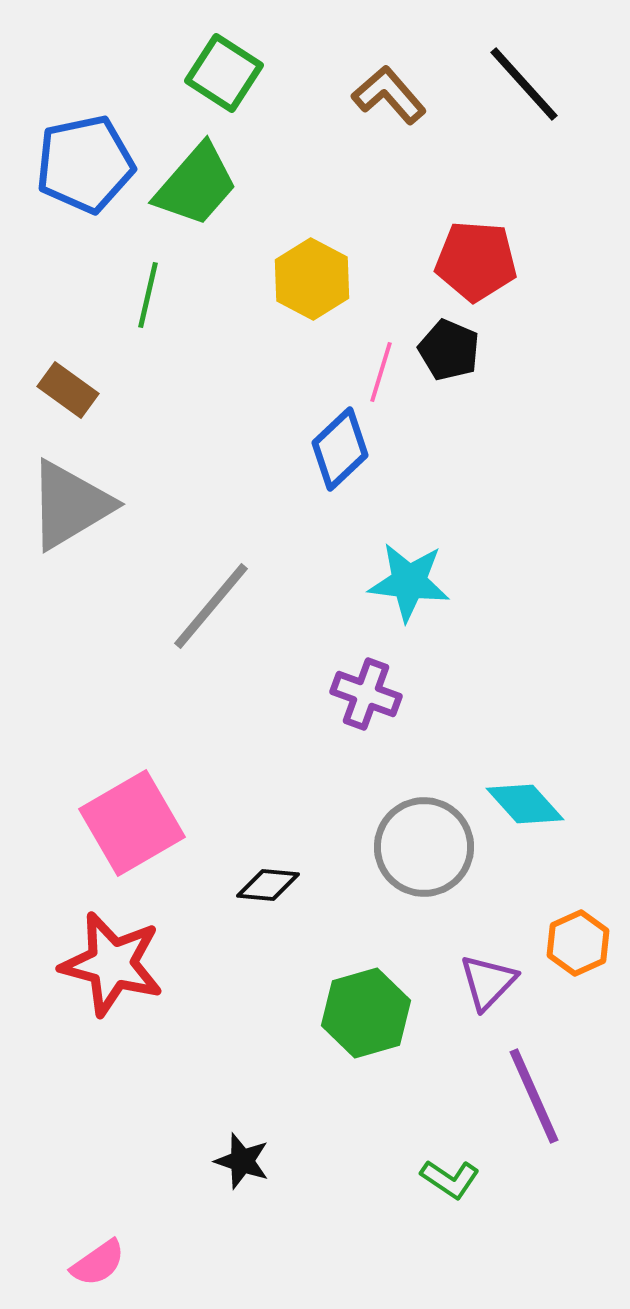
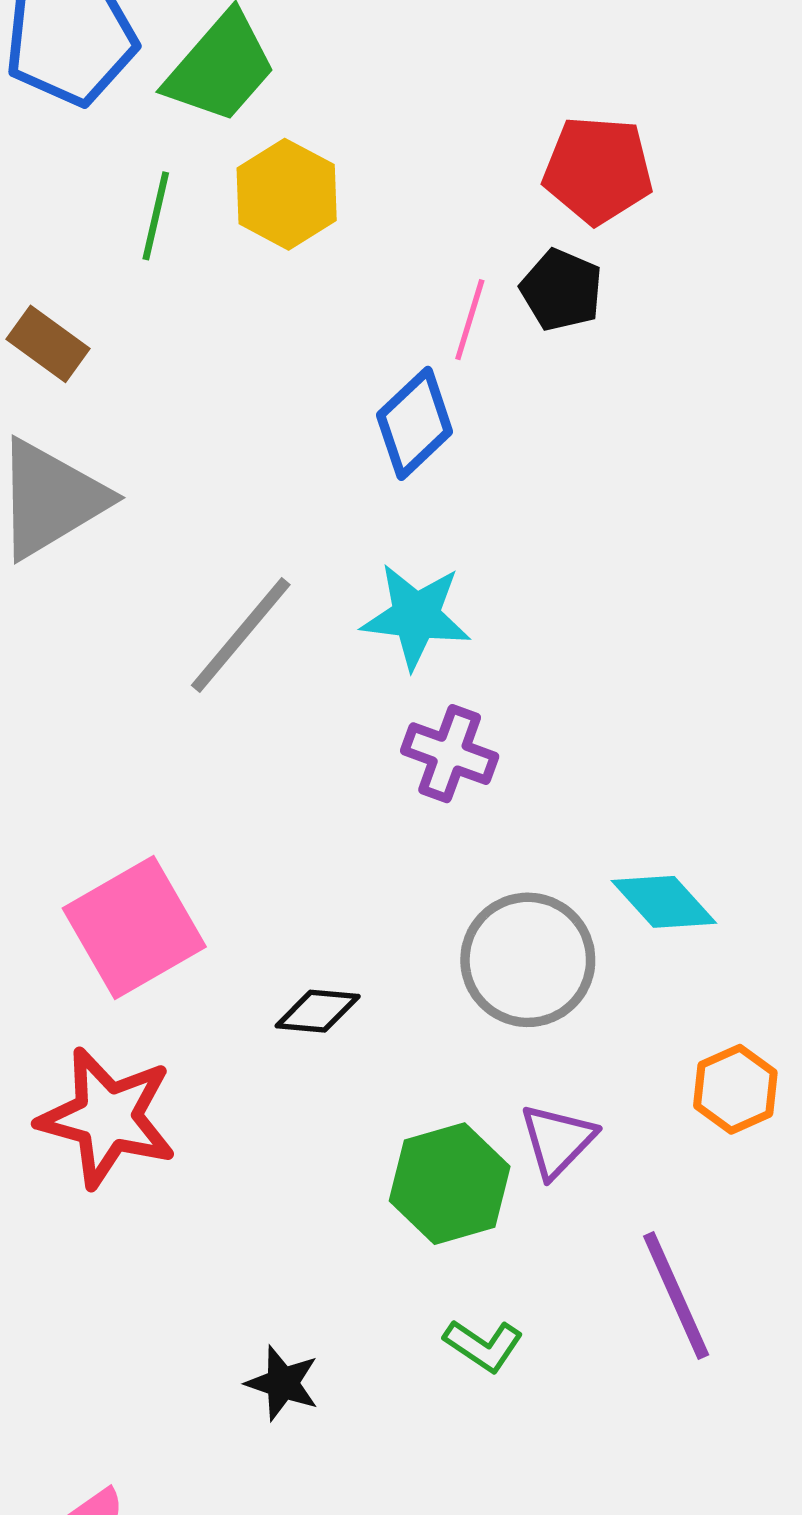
yellow hexagon: (312, 279) -> (287, 194), moved
cyan star: (409, 582) -> (416, 616), moved
purple triangle: (488, 982) -> (557, 1140), moved
green L-shape: (450, 1179) -> (483, 1345), moved

